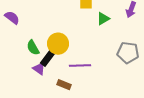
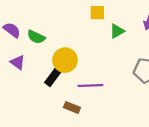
green semicircle: (33, 48) -> (36, 37), moved, turned -35
purple triangle: (39, 69) -> (18, 62), moved

